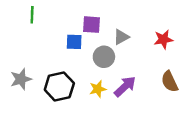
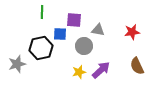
green line: (32, 15) -> (42, 12), moved
gray triangle: (121, 37) -> (98, 30), turned 40
black hexagon: (59, 87) -> (41, 48), moved

